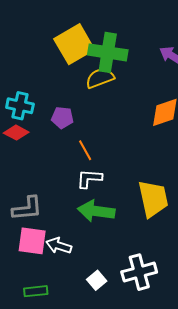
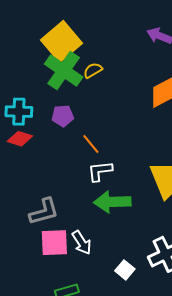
green cross: (108, 52) -> (64, 70), moved, turned 36
yellow semicircle: (100, 78) -> (93, 70), size x0.7
white arrow: (59, 246) -> (82, 243), turned -130

